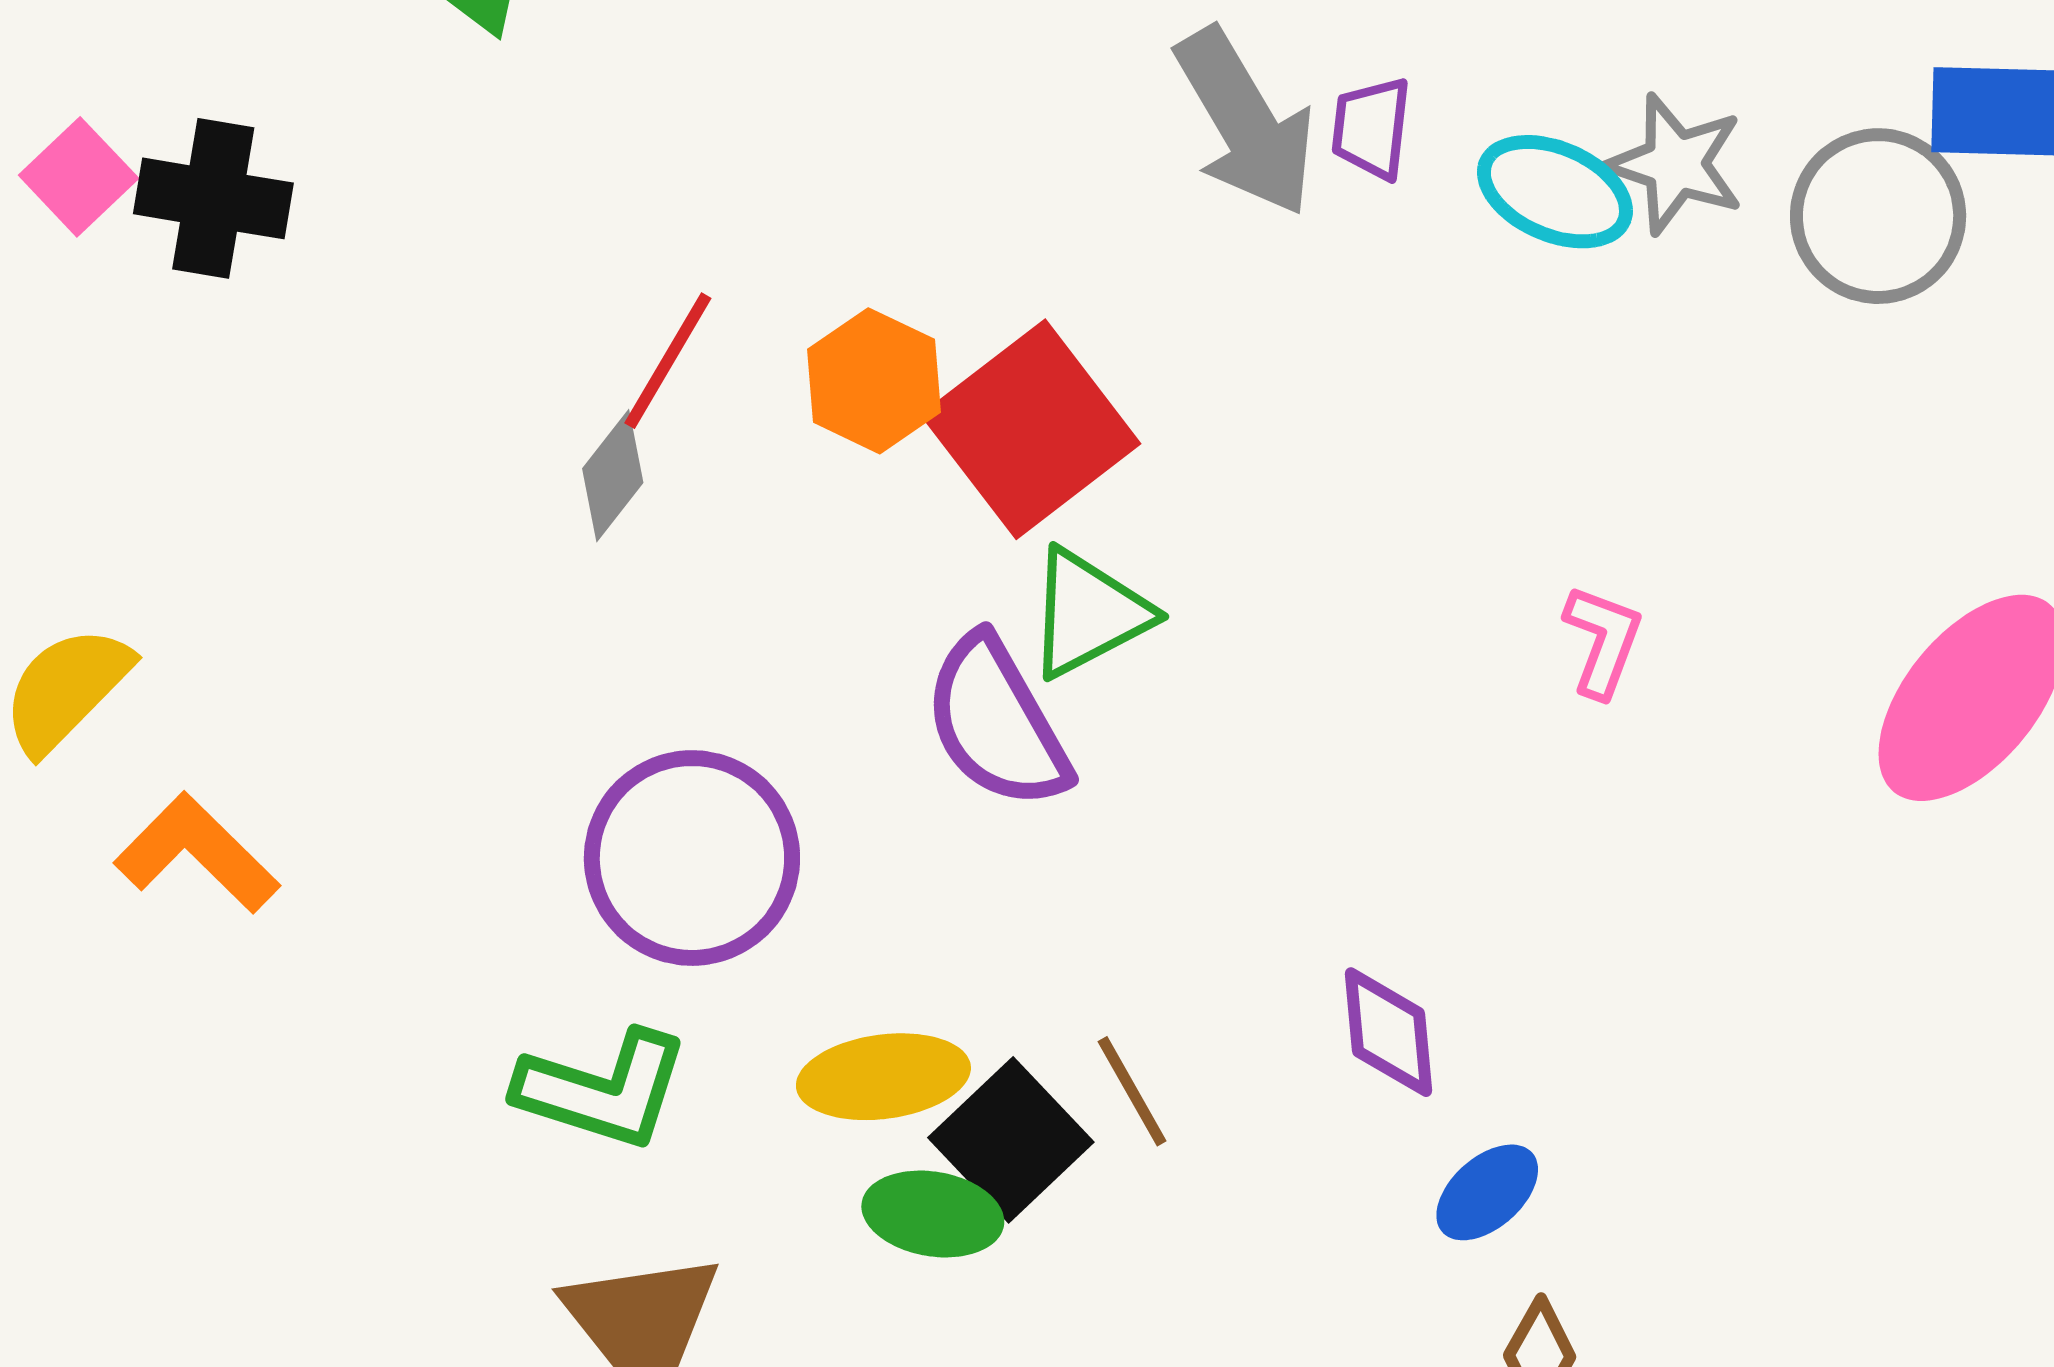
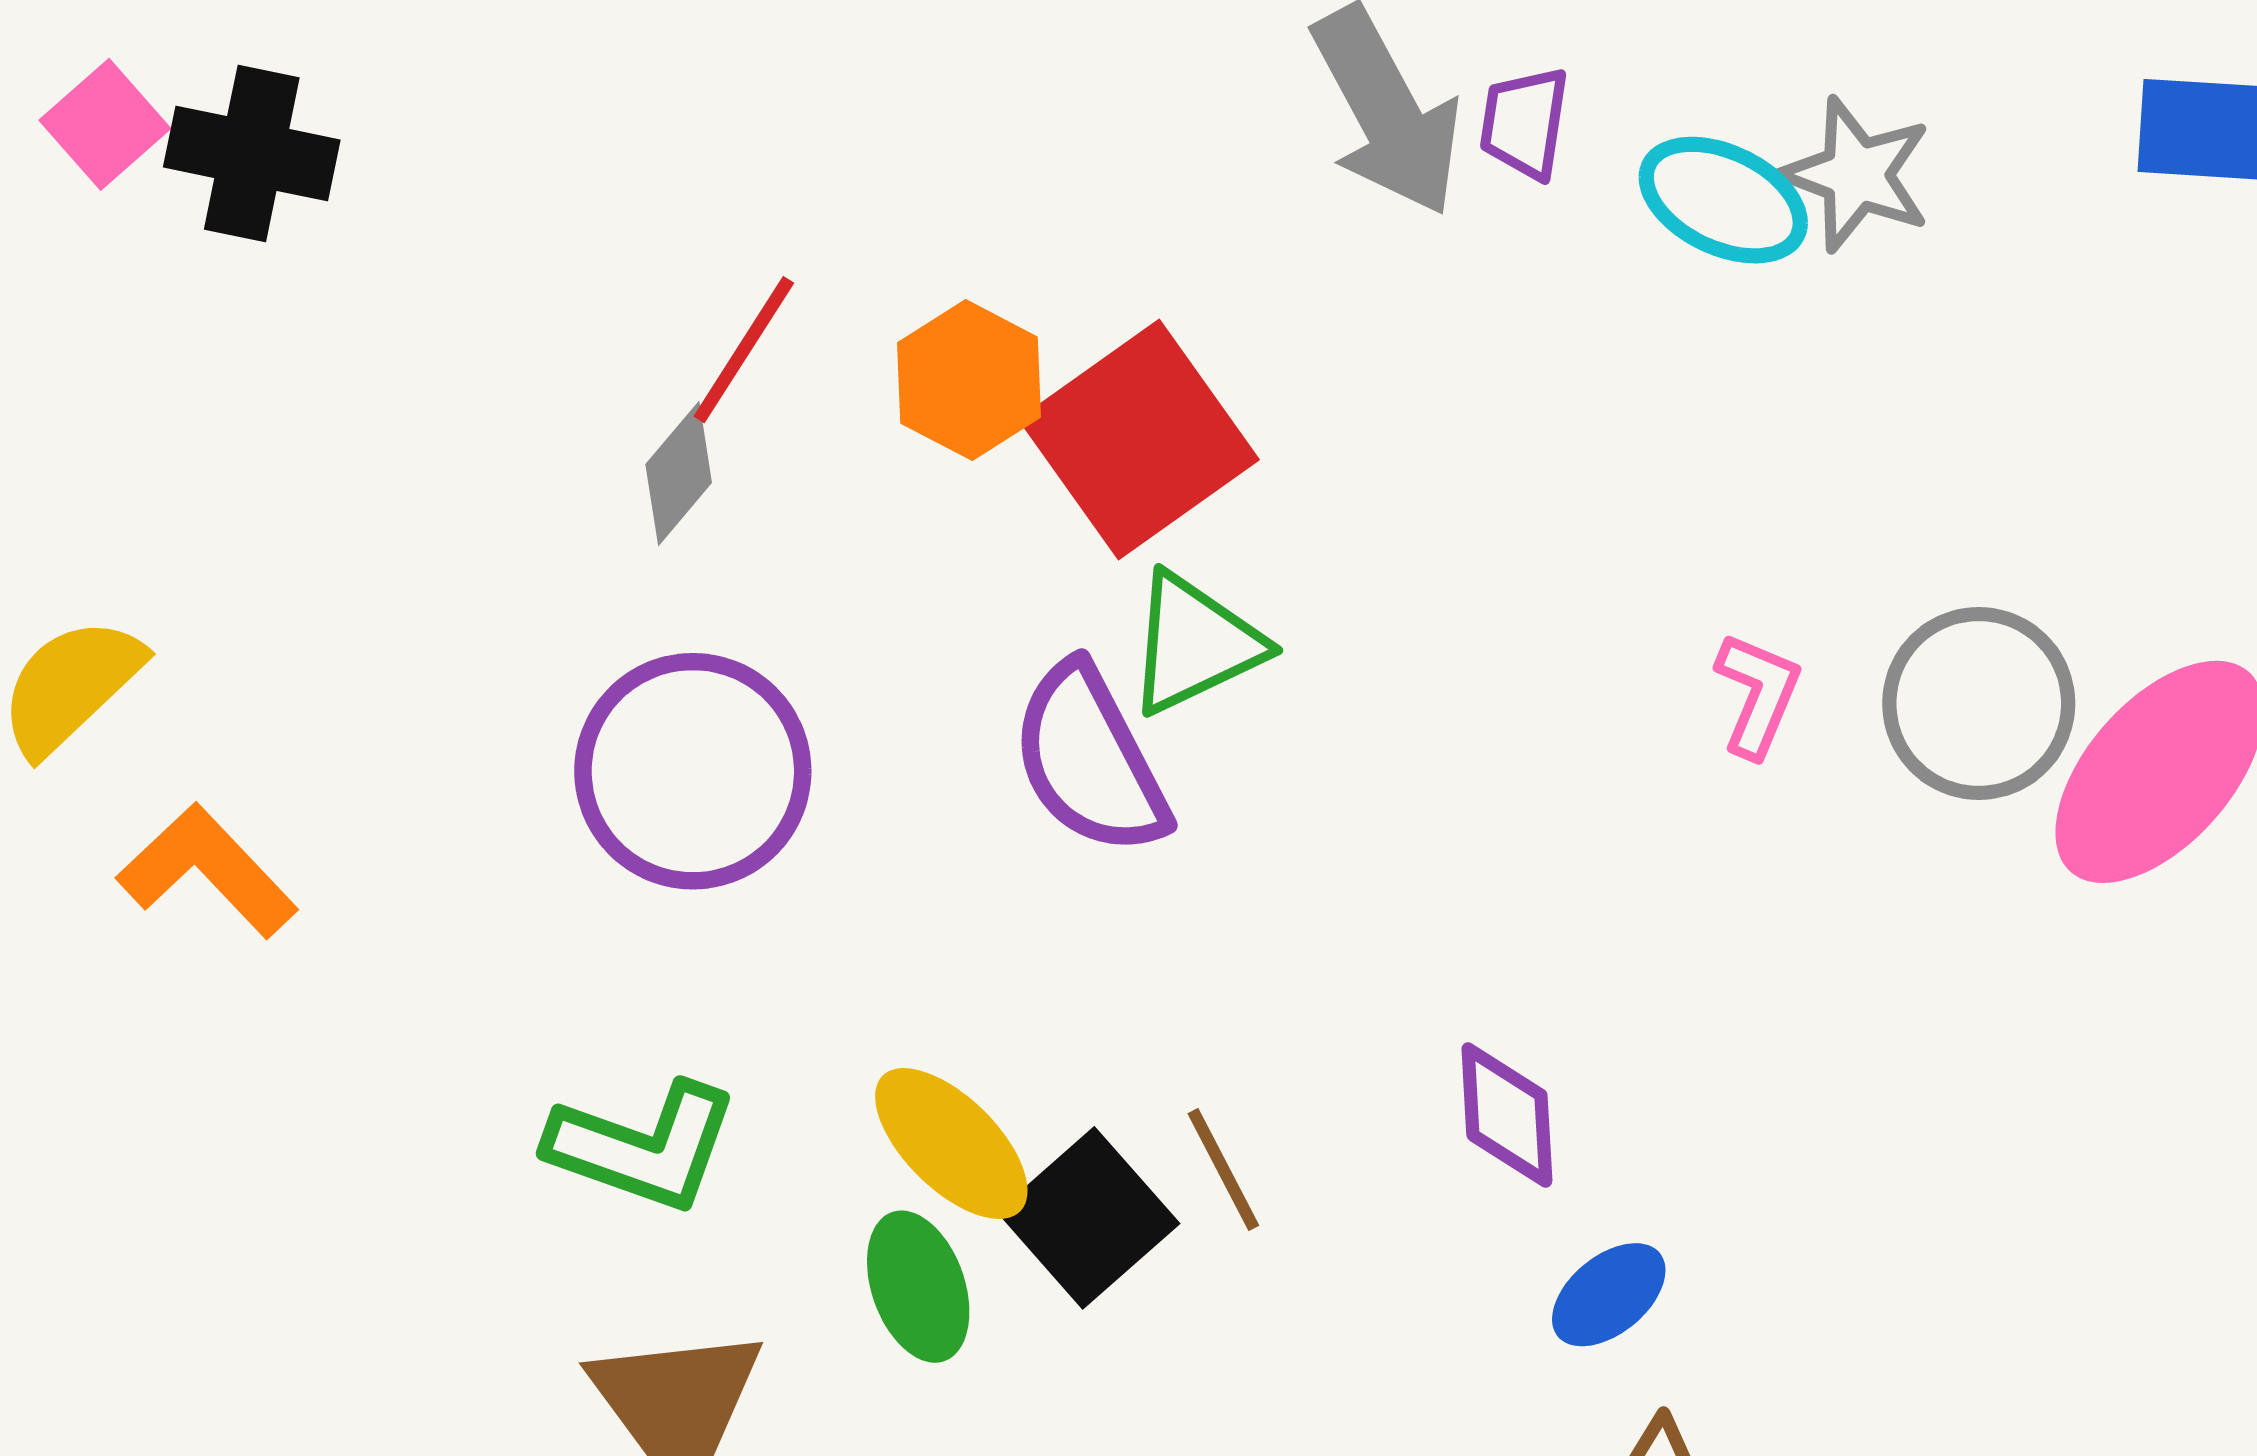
gray circle: (1878, 216) -> (1979, 703), moved
purple circle: (692, 858) -> (693, 771), moved
yellow ellipse: (883, 1077) -> (951, 1144), turned 50
green ellipse: (933, 1214) -> (918, 1287), moved, turned 59

